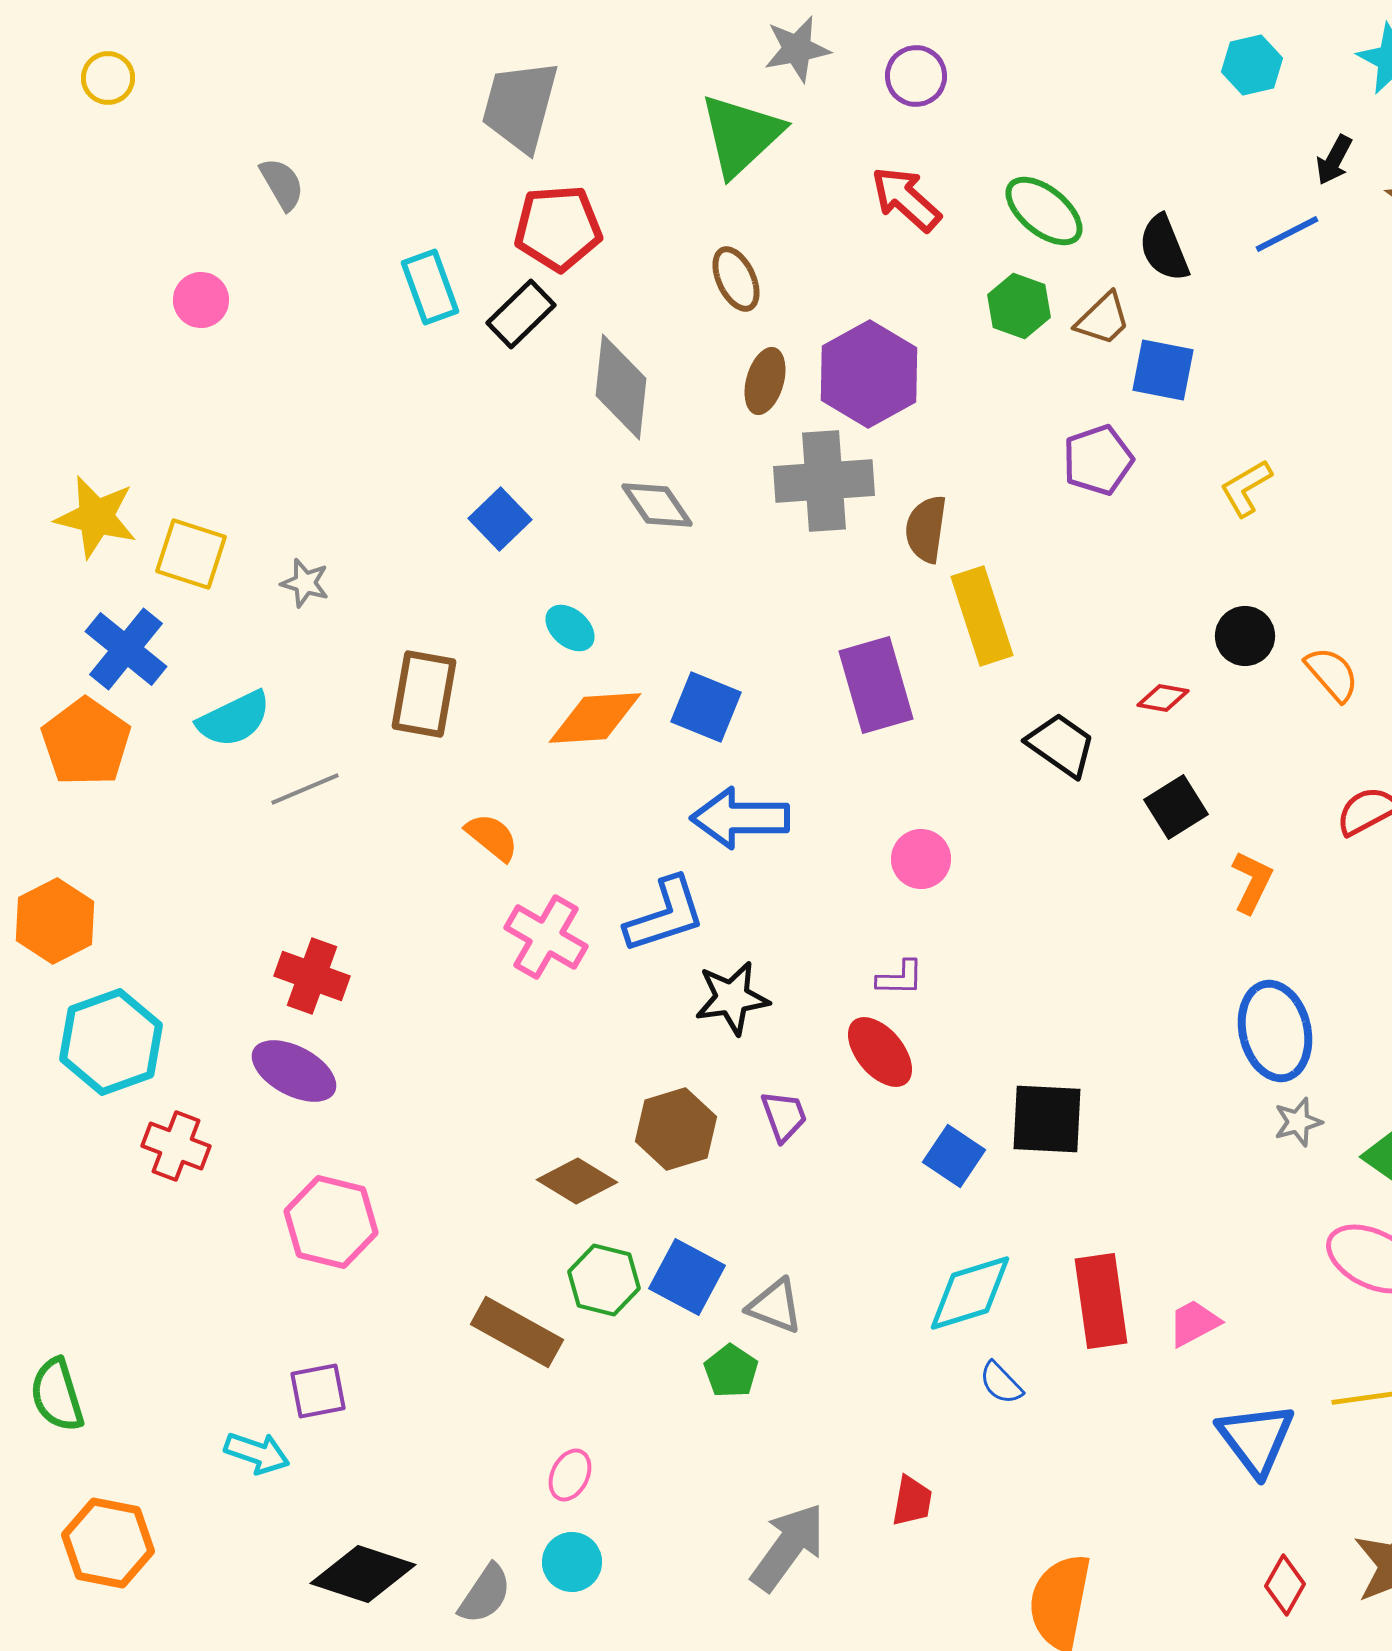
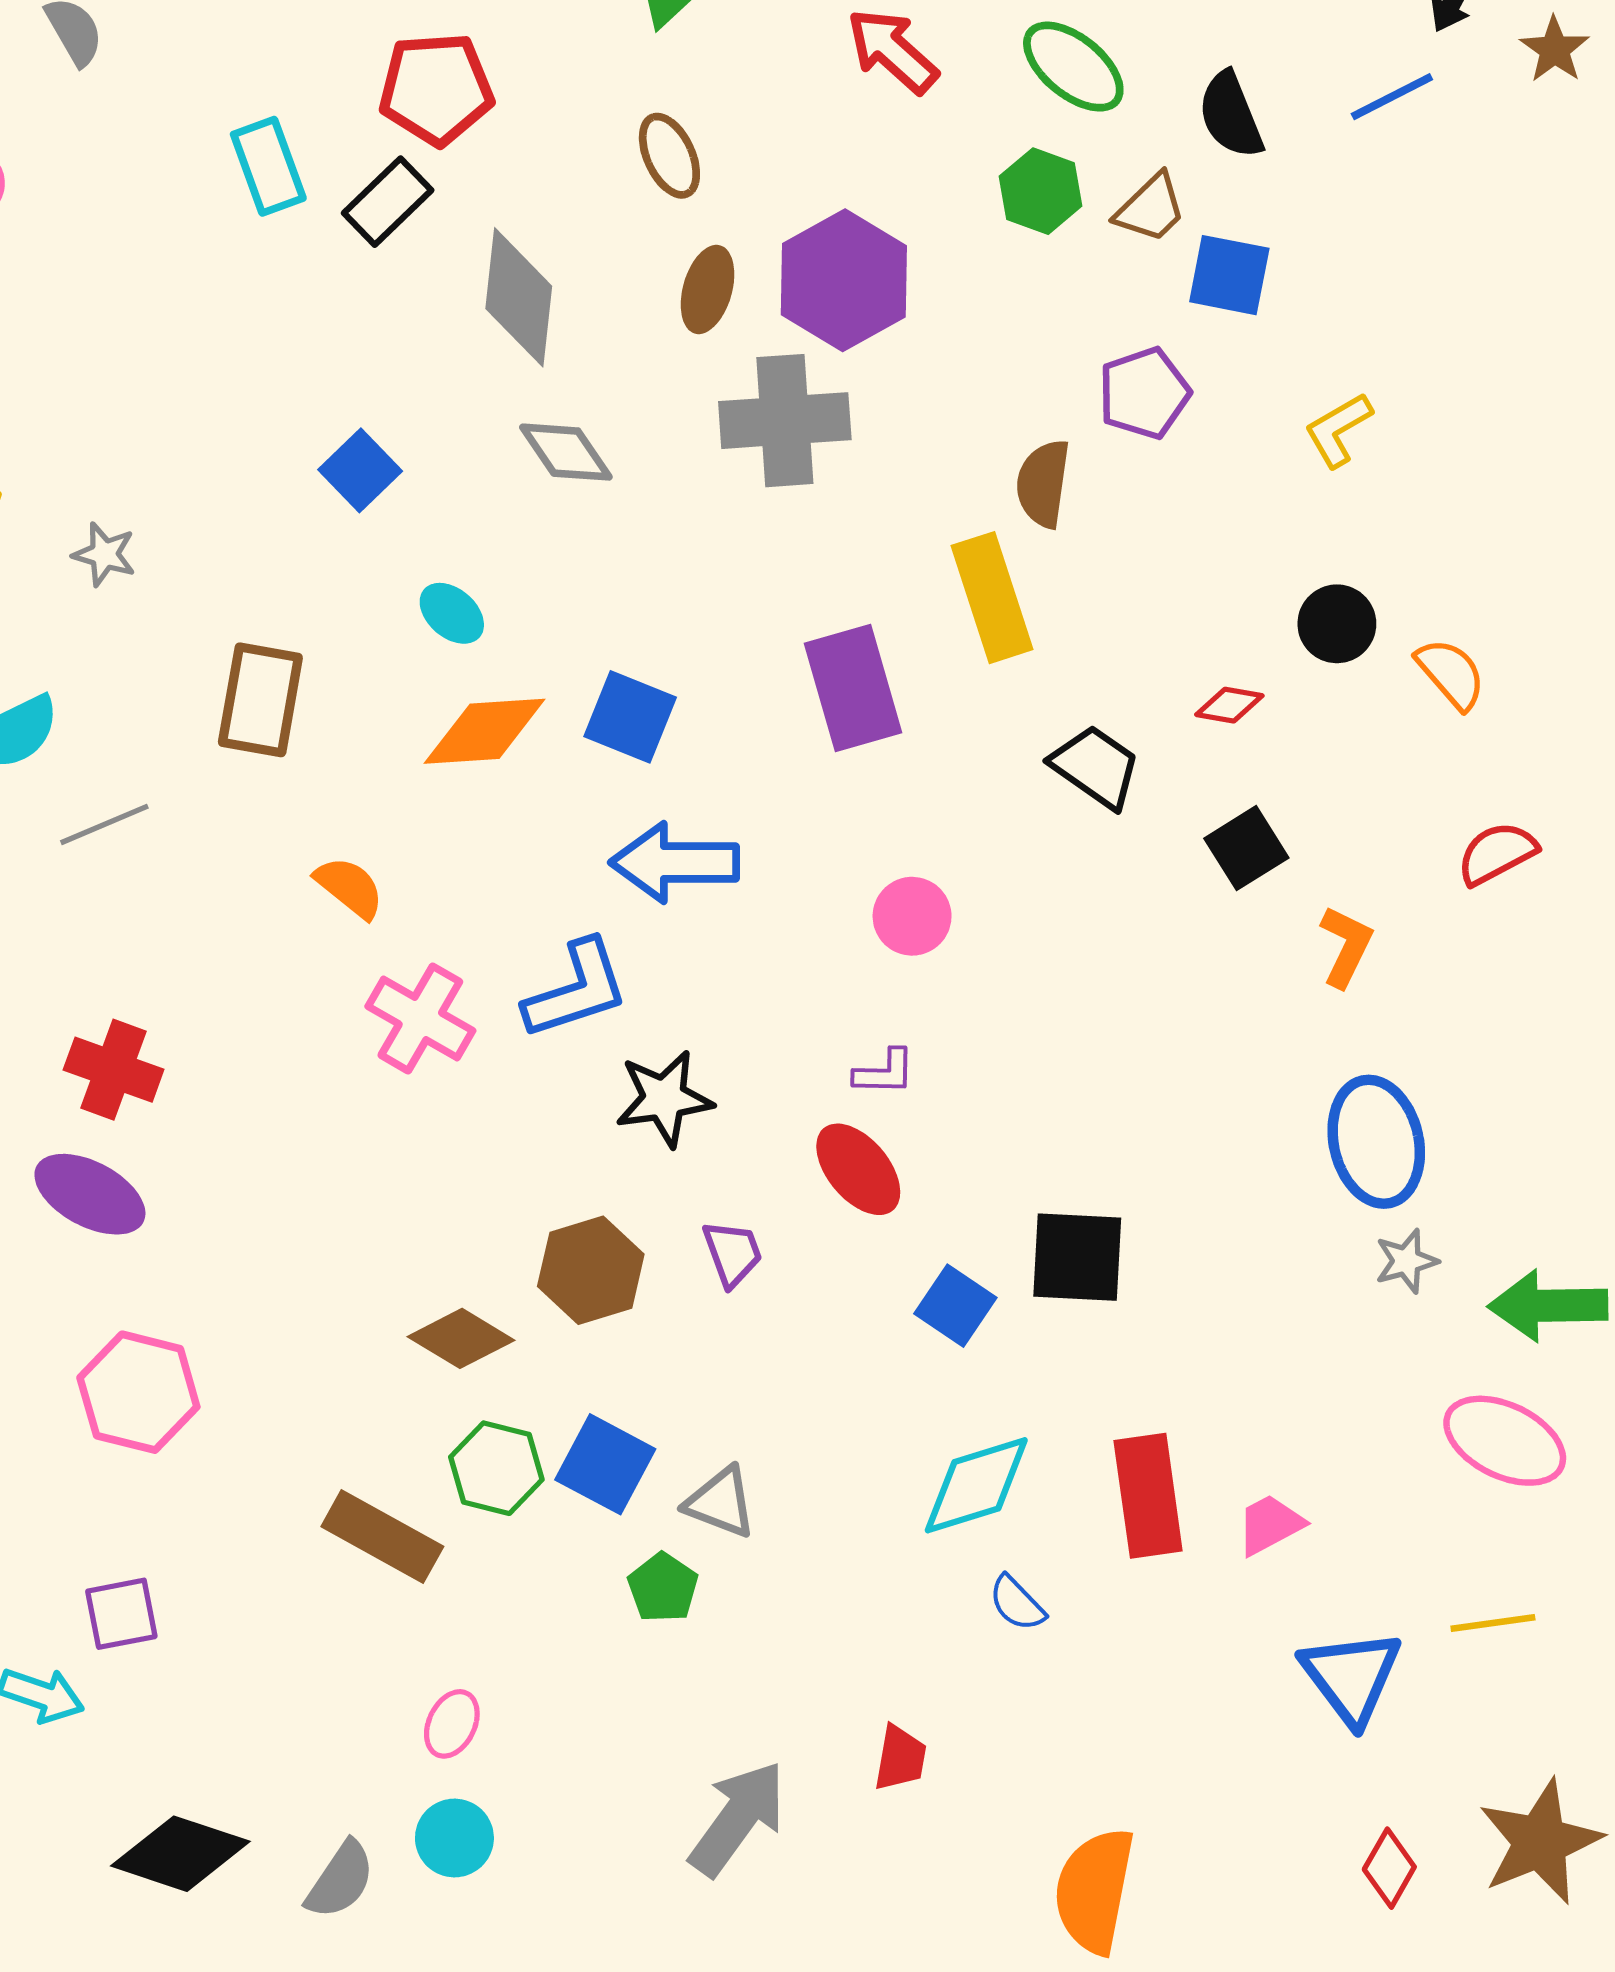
brown semicircle: (926, 529) -> (1043, 484), moved

